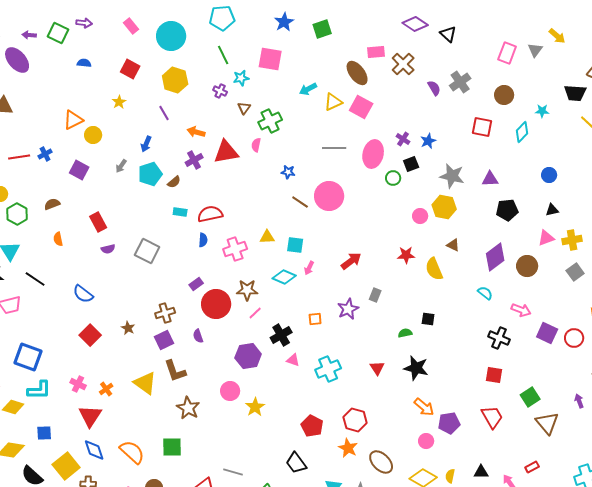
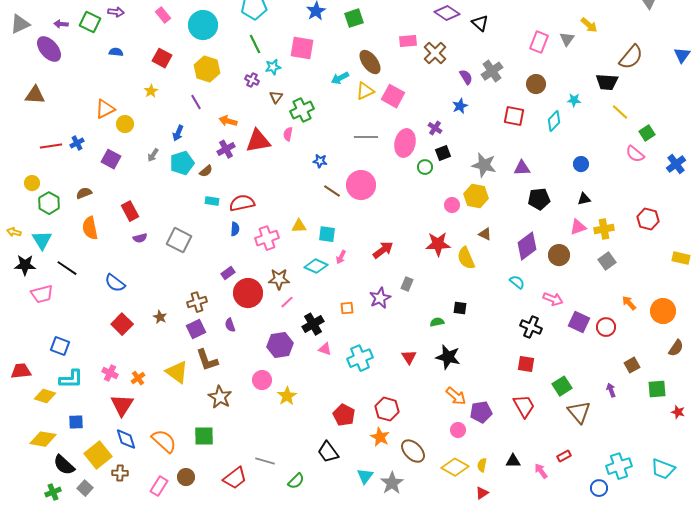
brown ellipse: (357, 73) -> (370, 62), moved
blue star: (428, 141) -> (460, 106), moved
orange semicircle: (58, 239) -> (90, 228), size x1.6
red star: (406, 255) -> (438, 244), size x1.4
blue square: (28, 357) -> (60, 346), size x0.7

